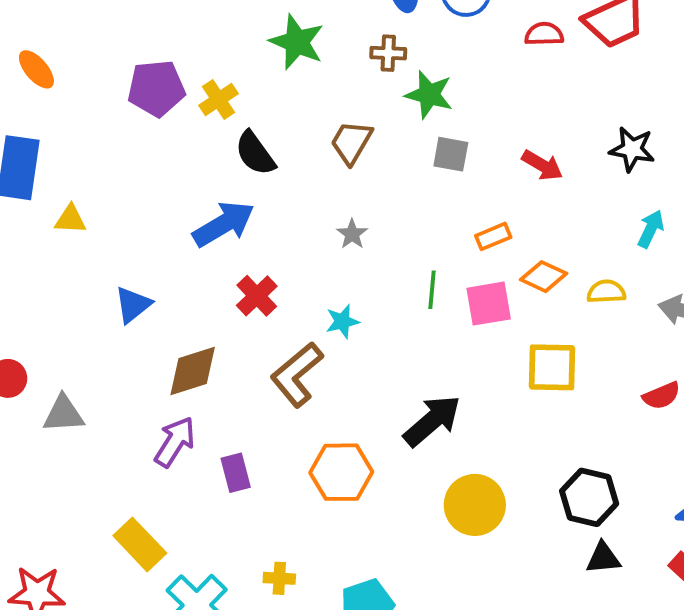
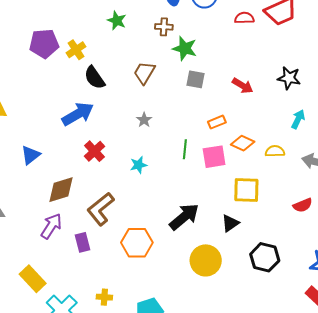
green star: (297, 42) -> (117, 21), size x0.7
brown L-shape: (297, 375) -> (101, 209), moved
black triangle: (603, 558) -> (230, 223), moved, turned -30

